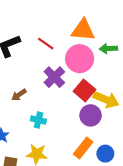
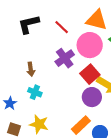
brown arrow: (19, 95) -> (31, 69), turned -72
cyan cross: (38, 120) -> (35, 92), moved

